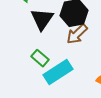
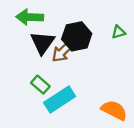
brown arrow: (77, 34) -> (63, 51), moved

